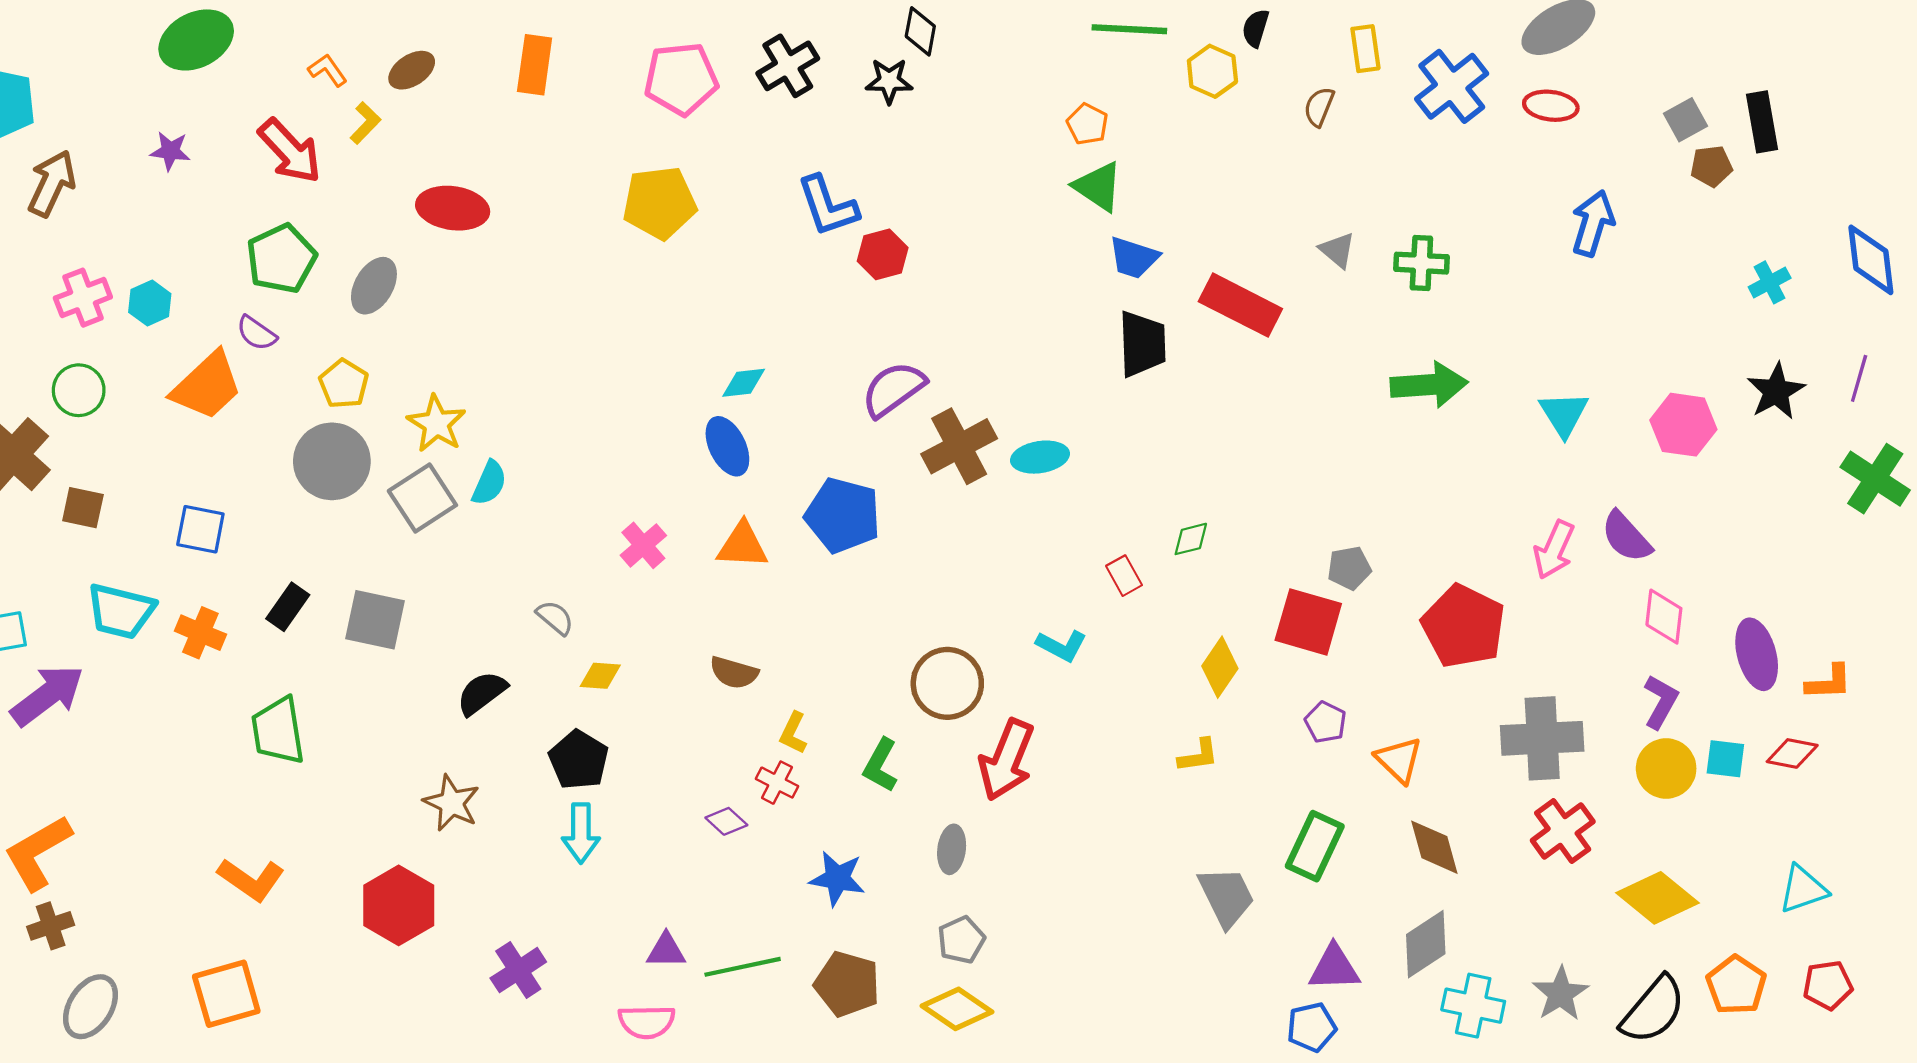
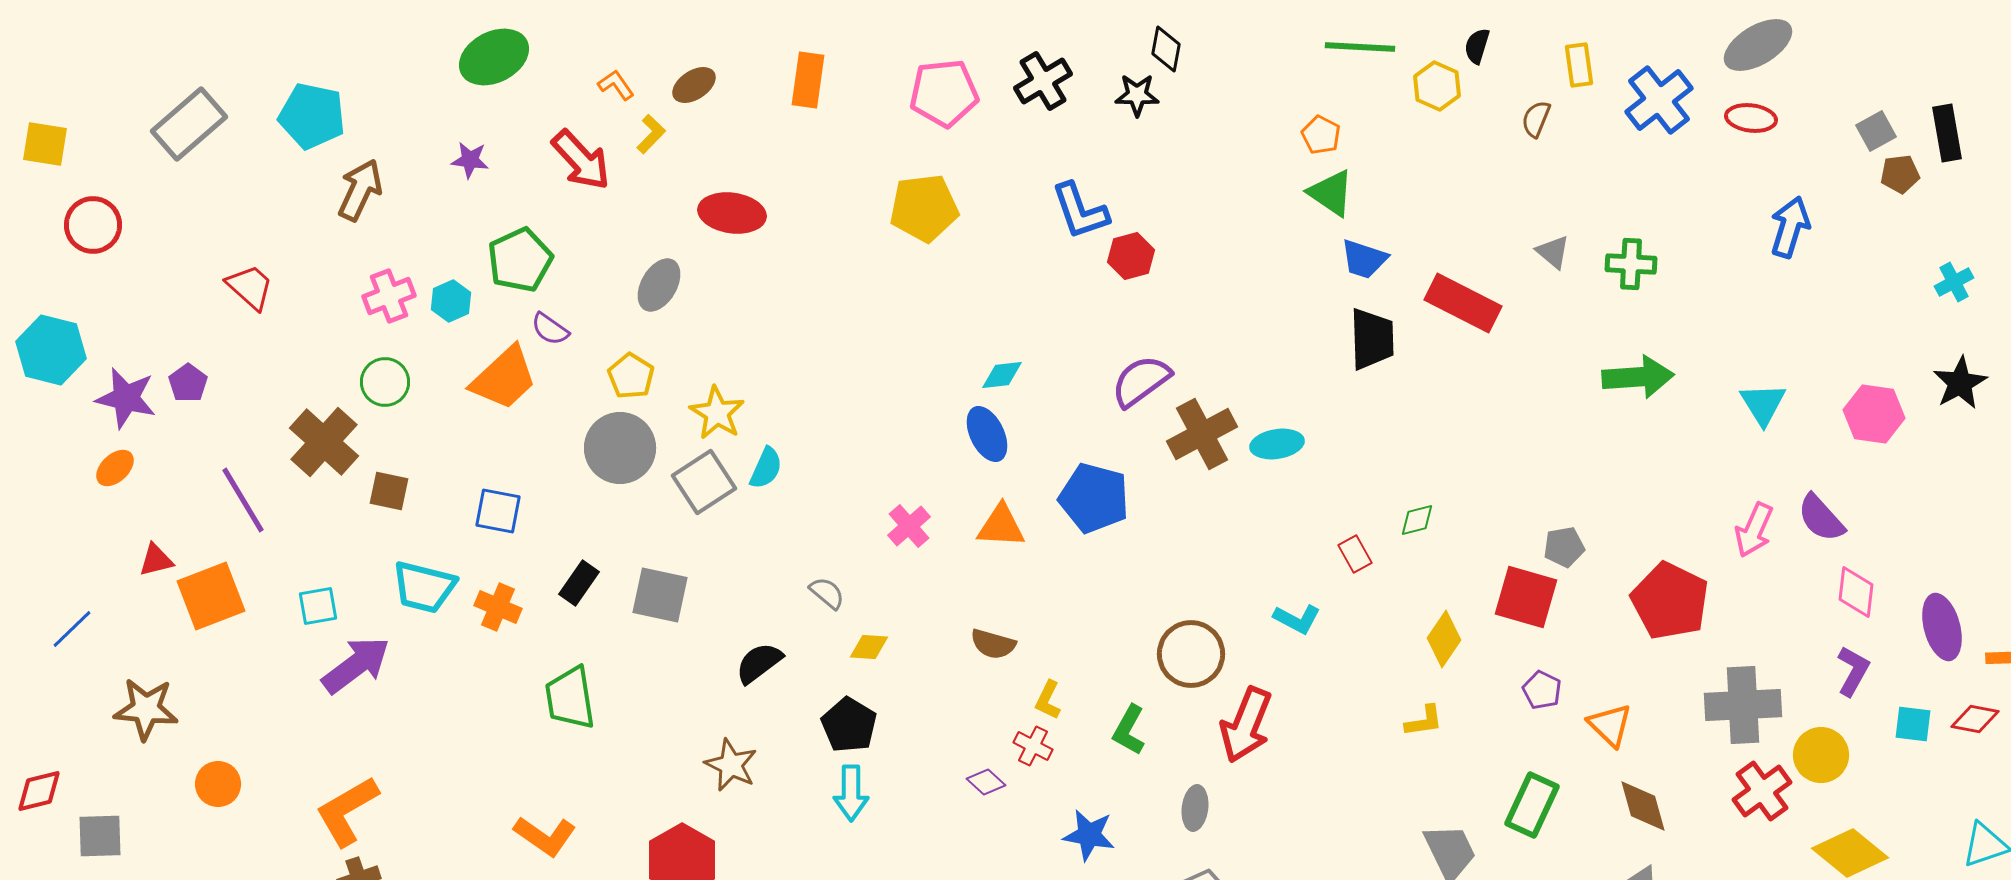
green pentagon: (281, 259) -> (520, 260), moved
yellow circle: (1666, 769) -> (1821, 755), moved

